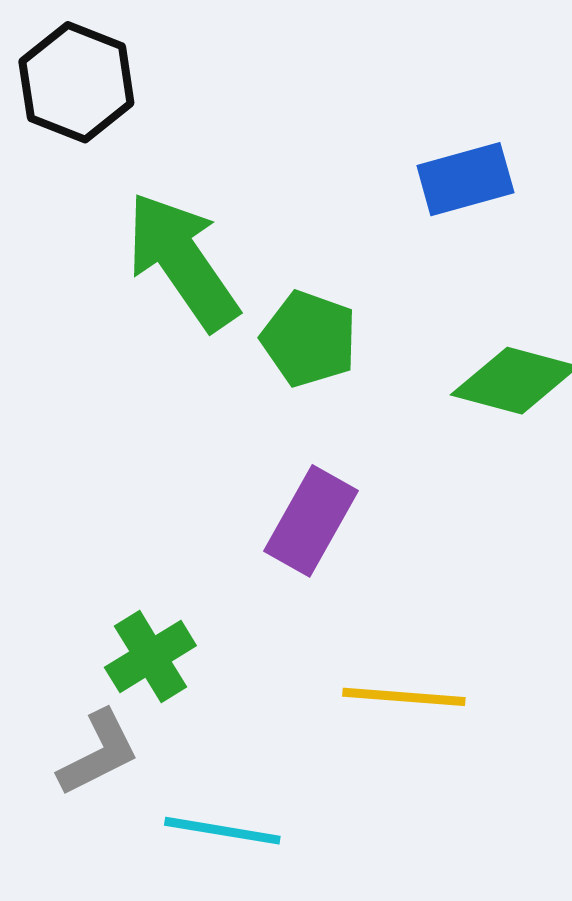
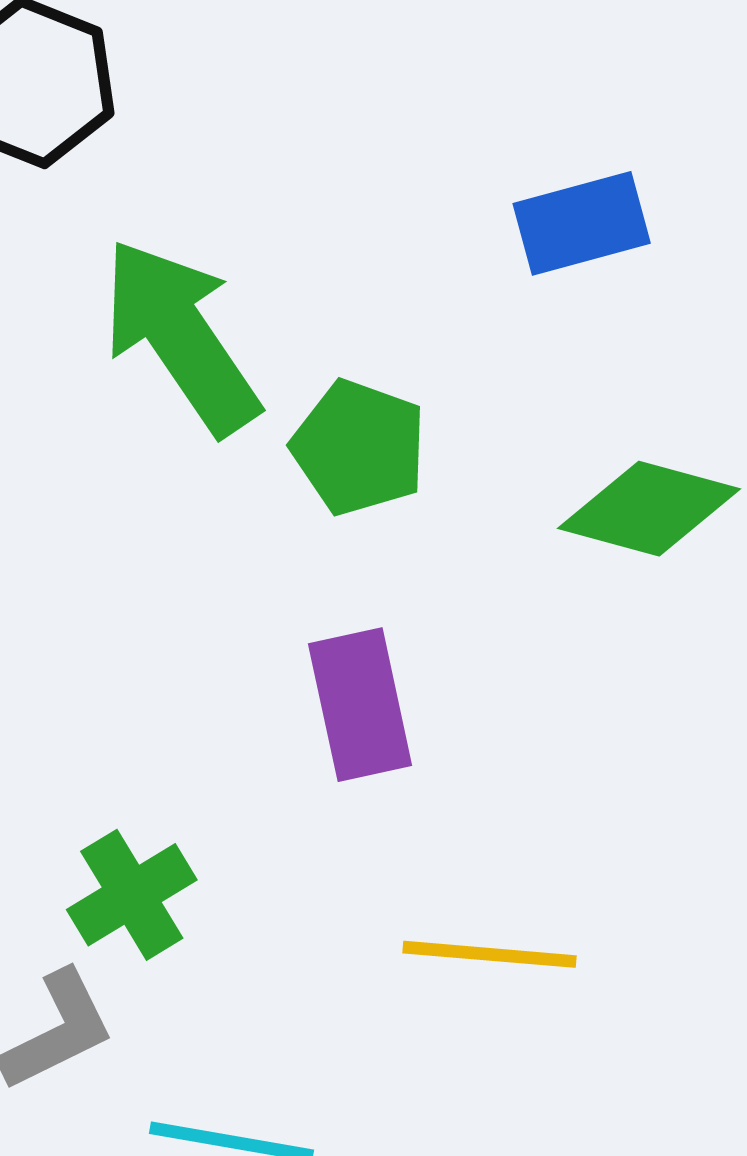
purple rectangle: (311, 521) -> (360, 705), turned -42

